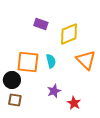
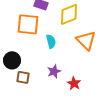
orange square: (28, 62) -> (28, 24), moved
brown square: (15, 100) -> (23, 77), moved

